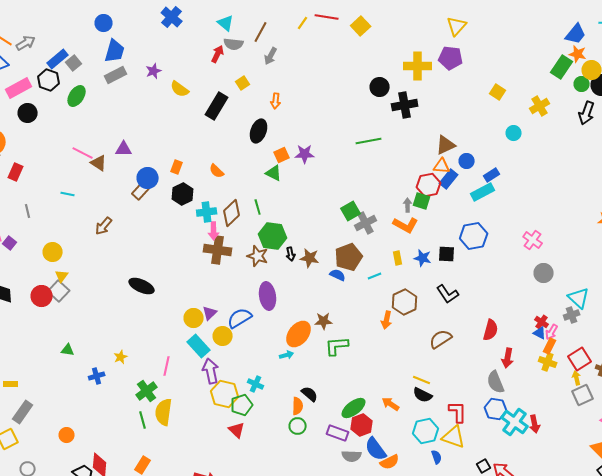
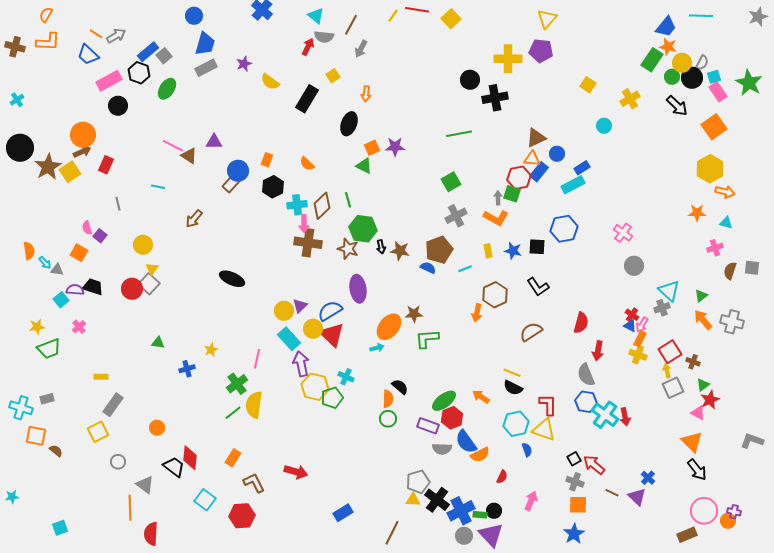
black arrow: (587, 113) -> (677, 106), turned -65
green square: (351, 211) -> (451, 182), moved
green line: (143, 420) -> (233, 413), turned 66
red triangle: (237, 430) -> (332, 335), moved, size x1.5

